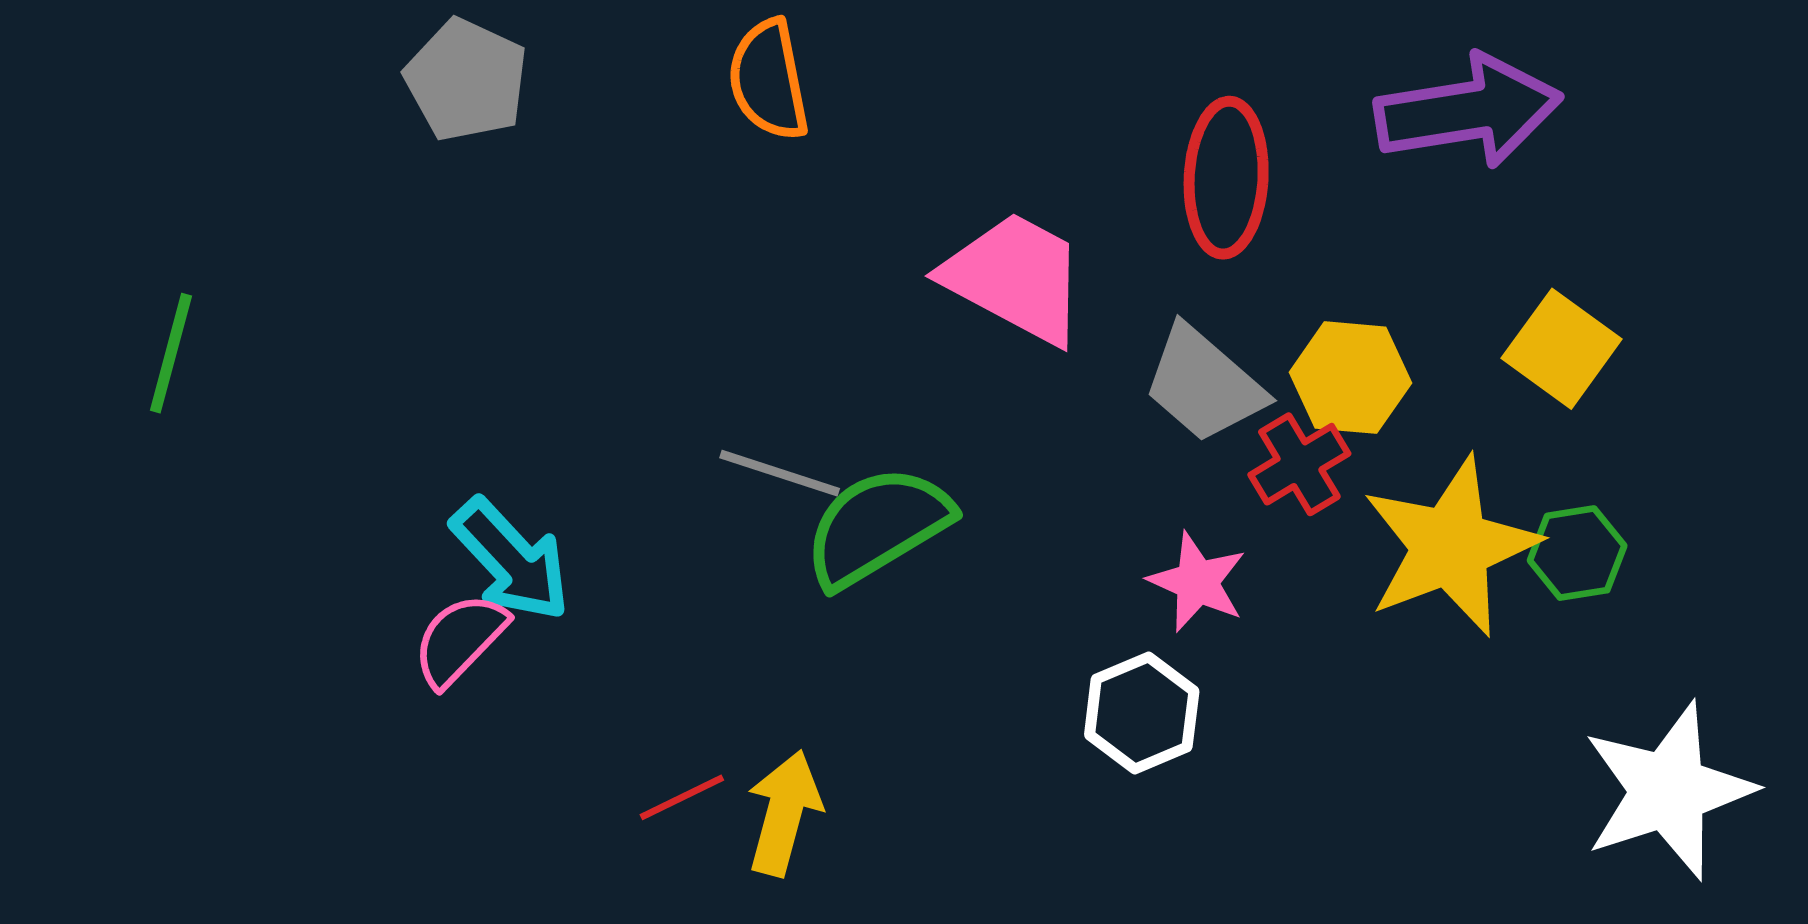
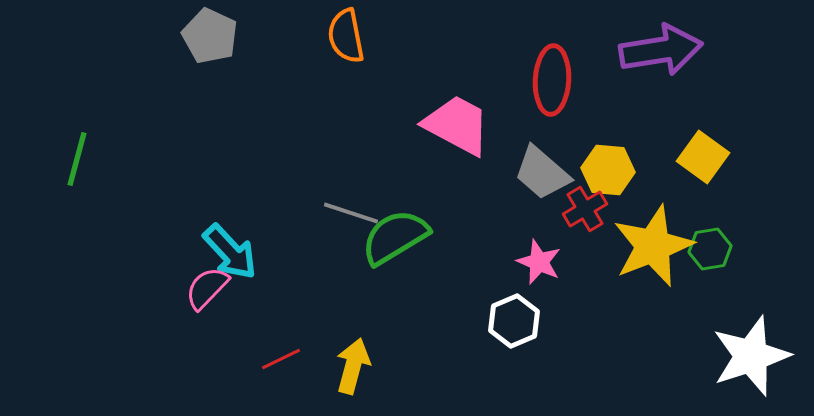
red line: (682, 797) -> (281, 359), moved

